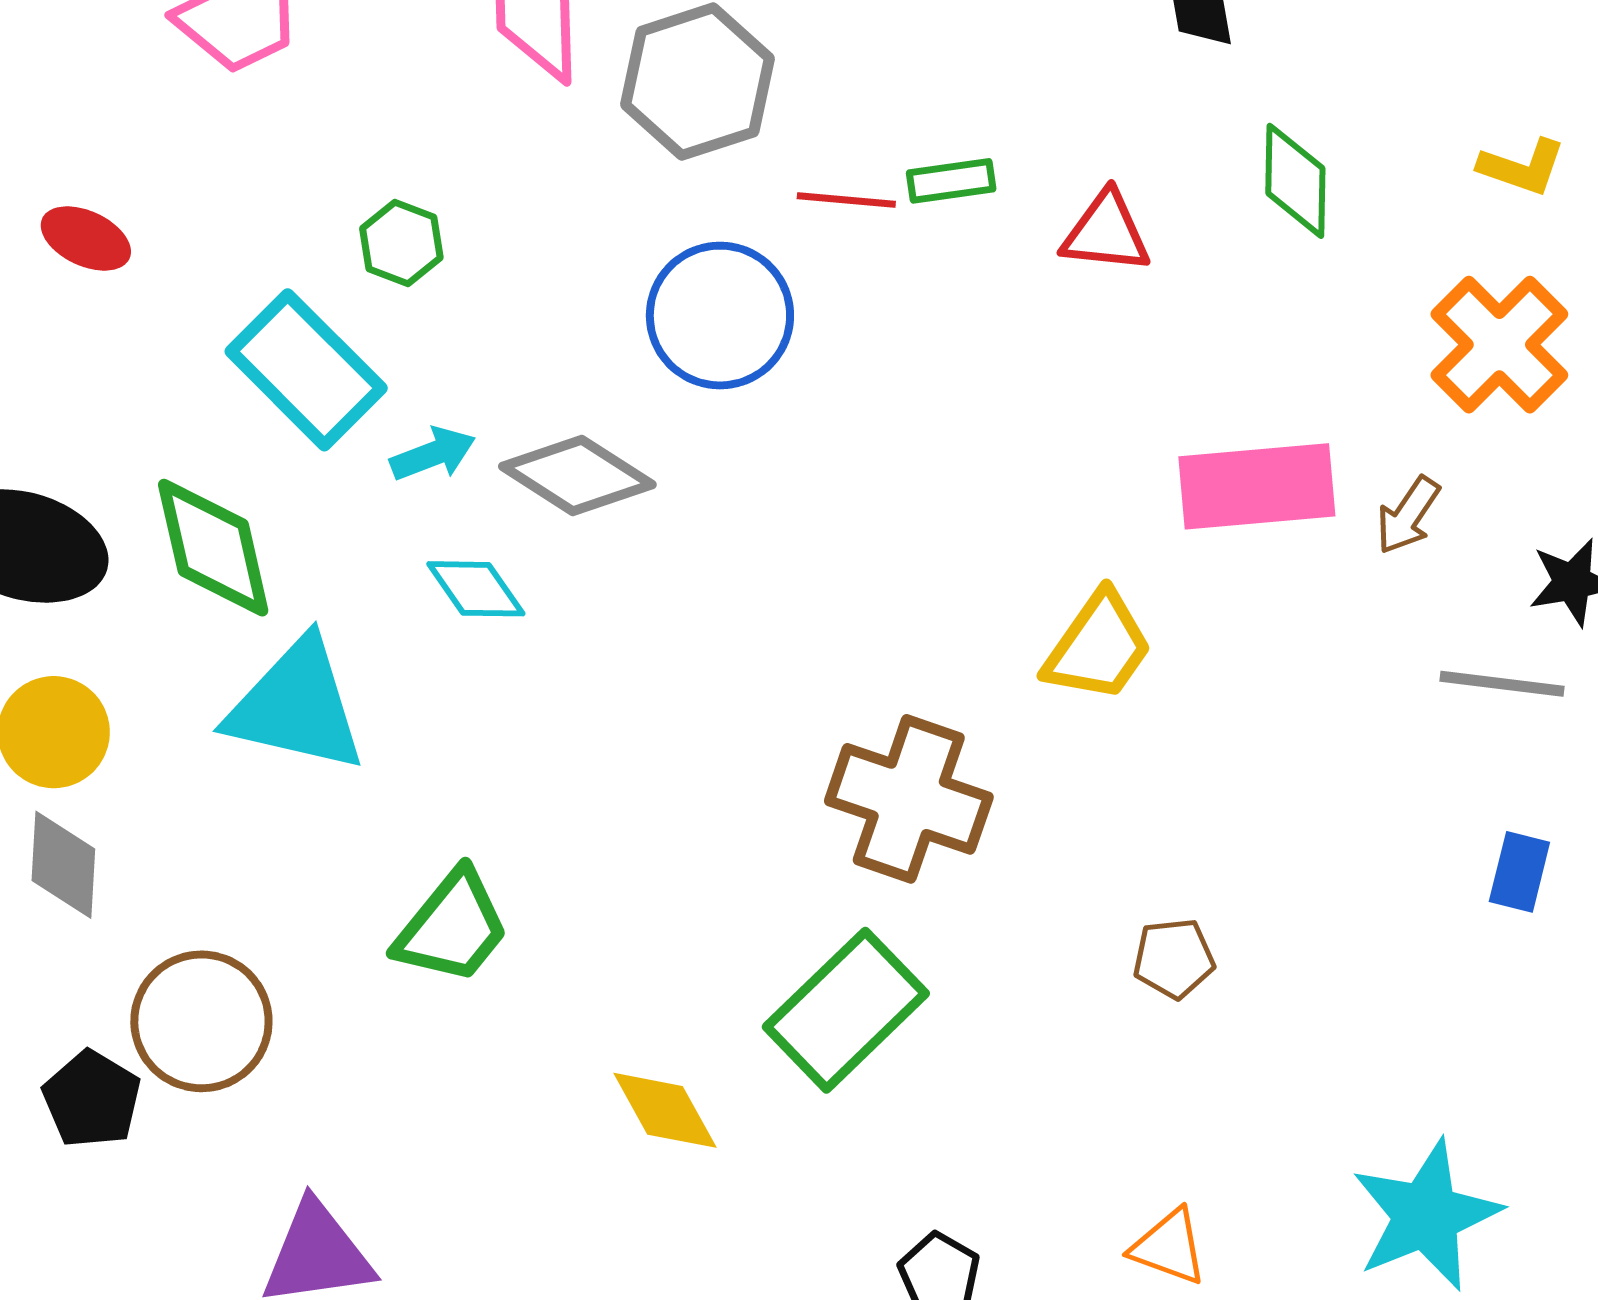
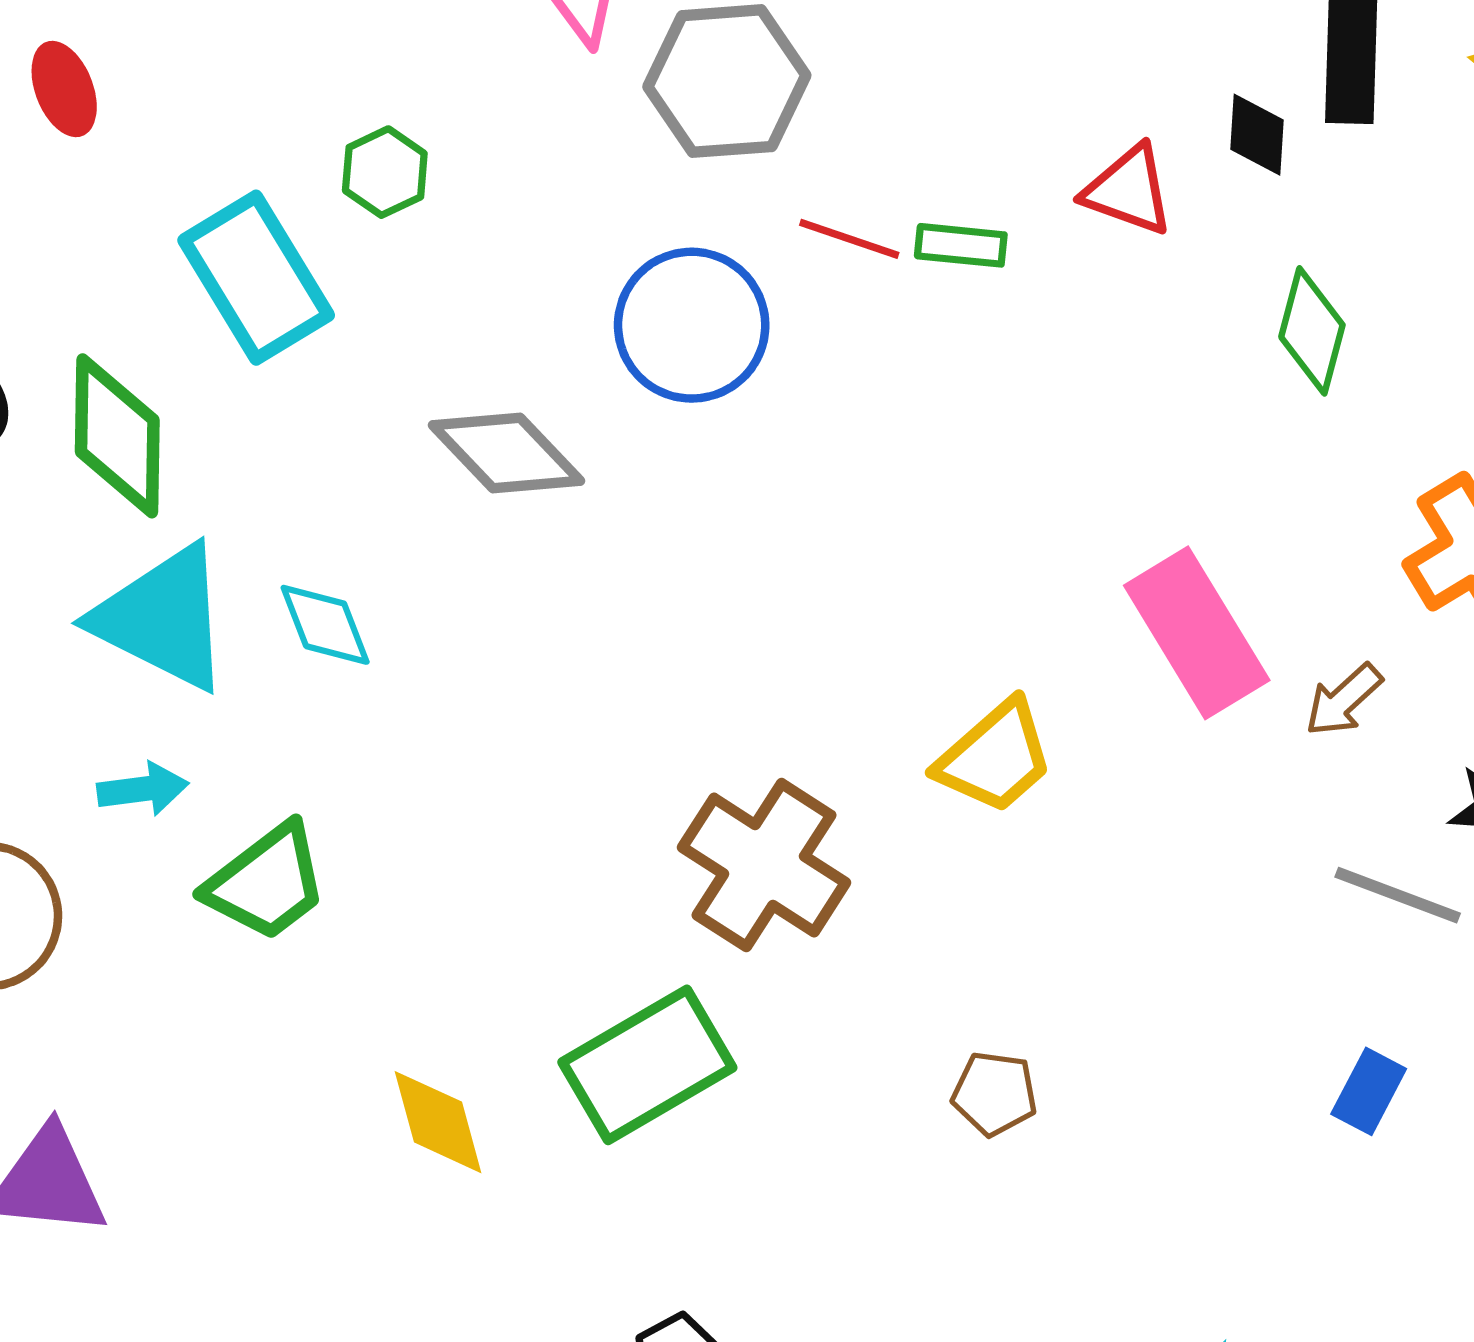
red triangle: (1106, 233) -> (1129, 190), moved
red ellipse: (86, 238) -> (64, 89), turned 30
cyan arrow: (433, 454) -> (143, 789), moved
pink rectangle: (1257, 486) -> (1197, 633), turned 50
cyan diamond: (476, 589) -> (325, 625), moved

